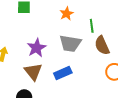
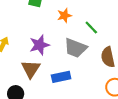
orange star: (66, 14) -> (64, 15), moved
green line: (92, 26) -> (91, 28), moved, turned -48

